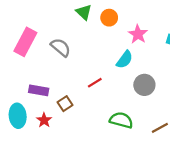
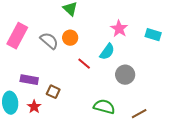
orange circle: (109, 18) -> (70, 38), moved
red line: (95, 83) -> (84, 64), moved, turned 72
brown square: (65, 104) -> (53, 92), turned -32

